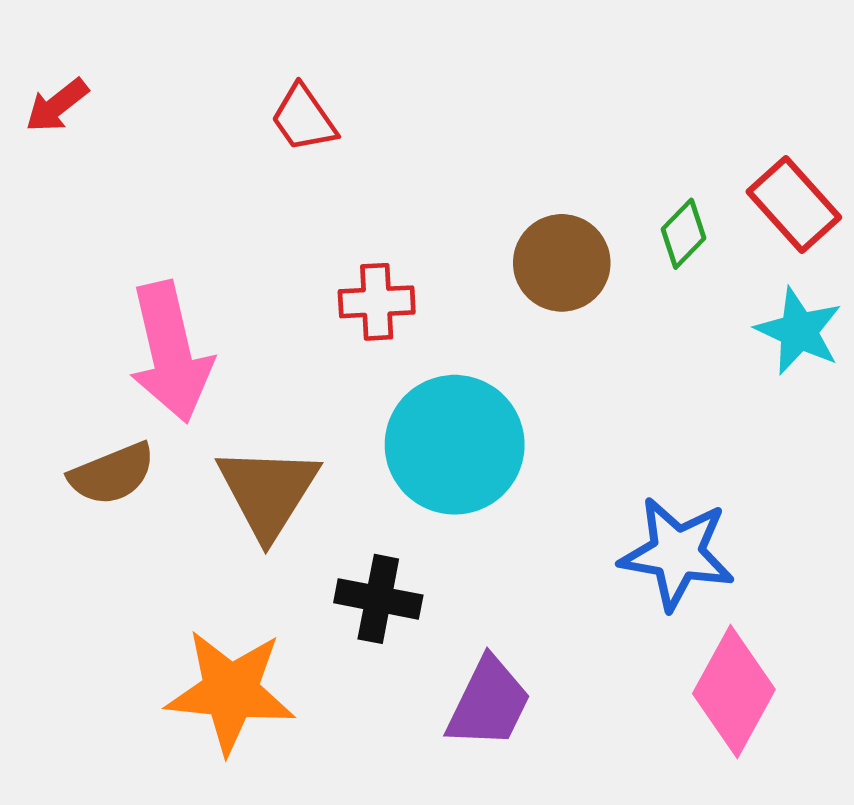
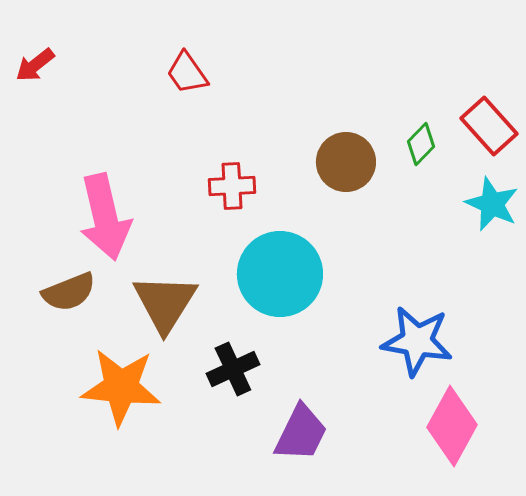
black cross: (378, 599) -> (233, 369), turned -36
orange star: (231, 691) -> (121, 387), moved

